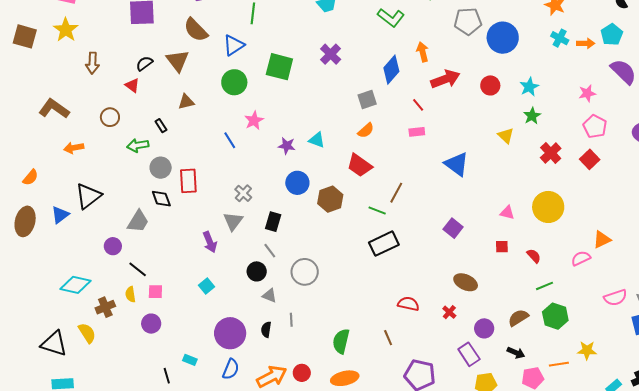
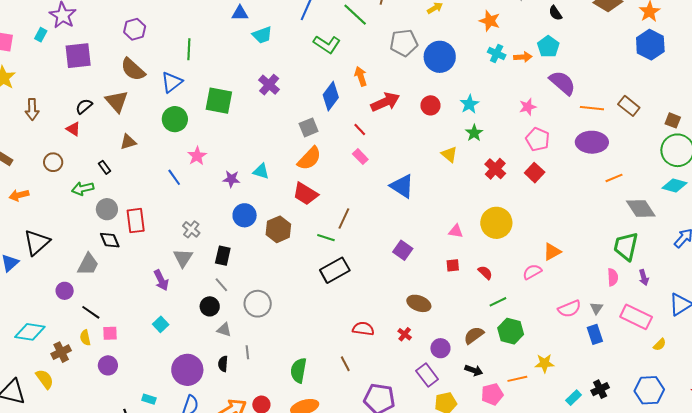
orange semicircle: (366, 130) -> (309, 158), size x1.5
pink rectangle: (417, 132) -> (360, 157), turned 56

